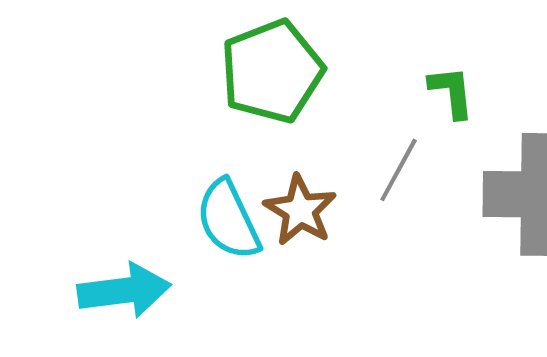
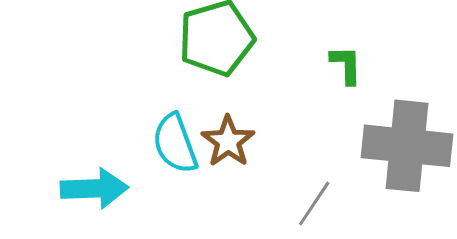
gray line: (399, 170) -> (314, 204), moved

